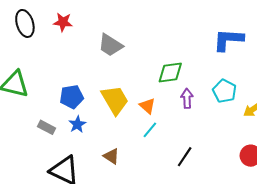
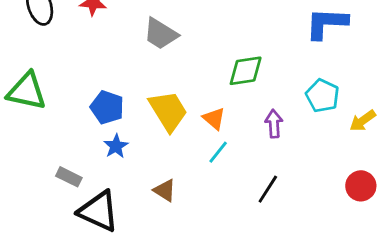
blue pentagon: (72, 97) -> (107, 107), turned 30
purple arrow: (187, 98) -> (274, 124), moved
gray rectangle: (46, 127) -> (69, 177), moved

